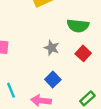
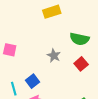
blue square: (53, 79) -> (33, 81), moved

